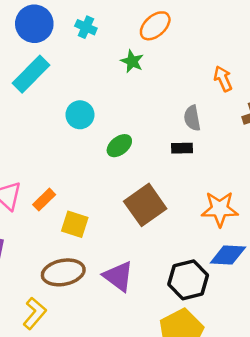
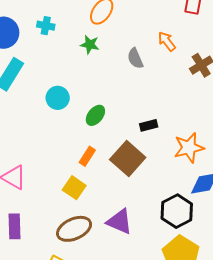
gray semicircle: (192, 118) -> (135, 58), moved
black rectangle: (182, 148) -> (149, 125), moved
orange rectangle: (44, 200) -> (87, 156), moved
yellow square: (75, 224) -> (74, 188), turned 30

